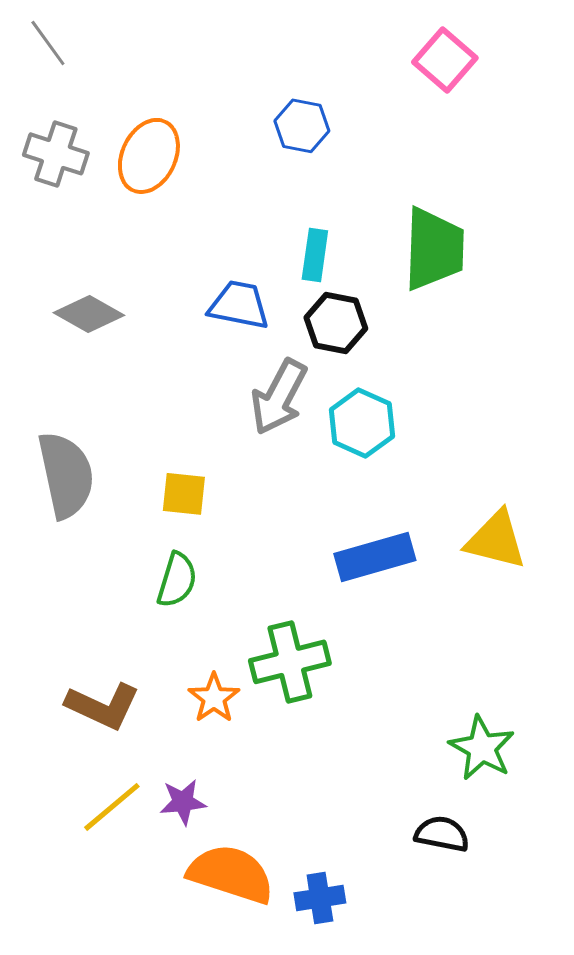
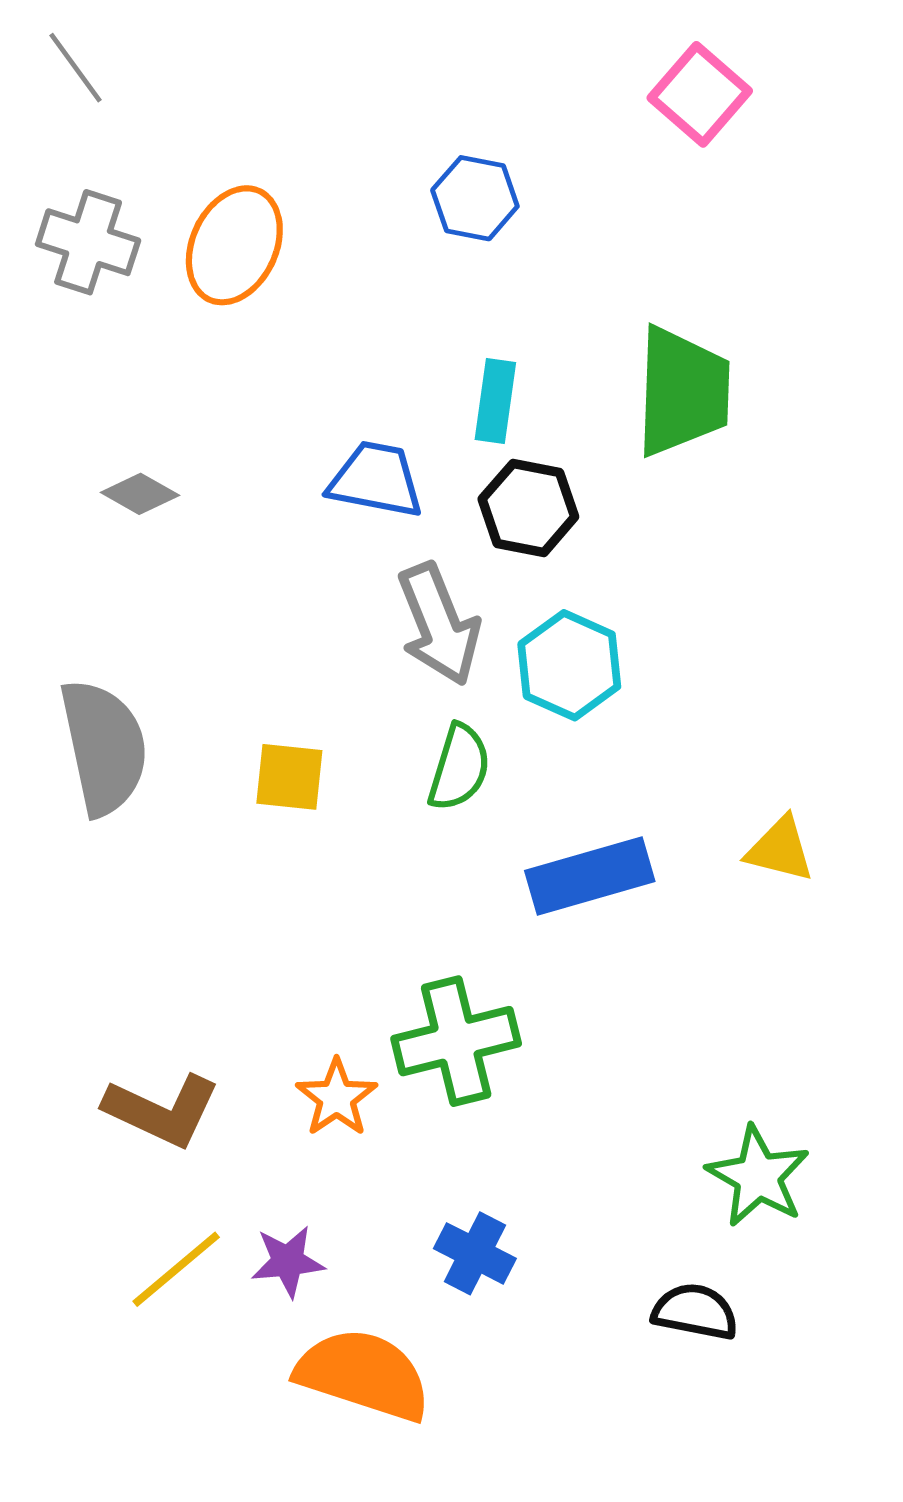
gray diamond: (89, 314) -> (140, 494), size x0.7
gray arrow: (279, 397) -> (439, 624), turned -50
yellow triangle: (496, 540) -> (780, 849), size x0.7
green semicircle: (177, 580) -> (459, 767), moved
blue cross: (320, 898) -> (475, 1253), moved, turned 36

